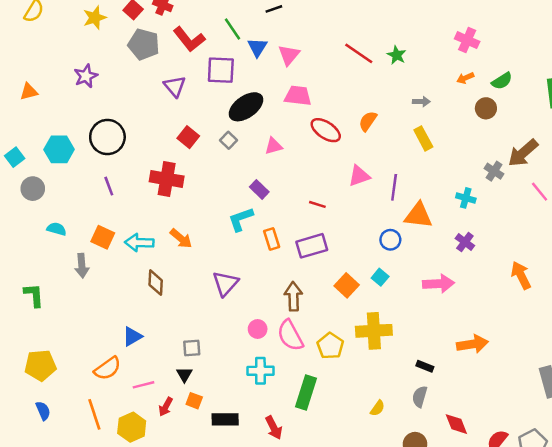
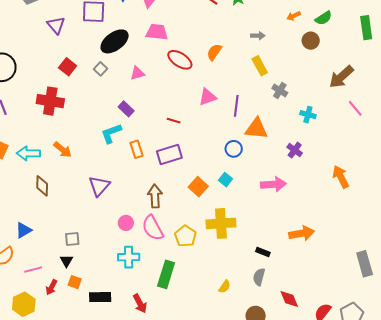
gray cross: (494, 171) -> (280, 90), moved
cyan cross: (466, 198) -> (308, 115), moved

